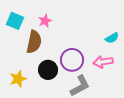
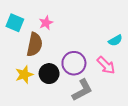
pink arrow: (103, 62) -> (106, 65), turned -126
yellow star: (18, 79) -> (24, 75), moved

